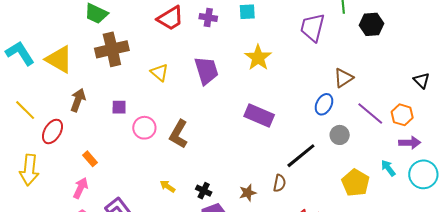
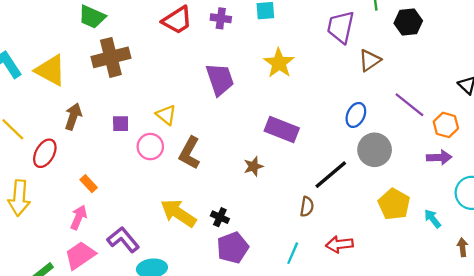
yellow triangle: (159, 72) -> (166, 115), moved
brown triangle: (343, 78) -> (370, 60), moved
purple line: (370, 113) -> (409, 105), moved
gray circle: (340, 135) -> (375, 150), size x1.5
purple arrow: (410, 143) -> (439, 157), moved
cyan arrow: (388, 168) -> (433, 219), moved
yellow arrow: (168, 186) -> (178, 213), size x2.0
brown star: (248, 193) -> (253, 166), moved

